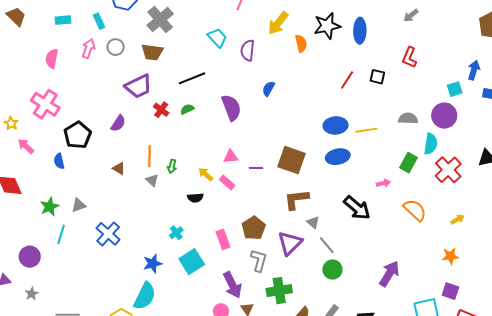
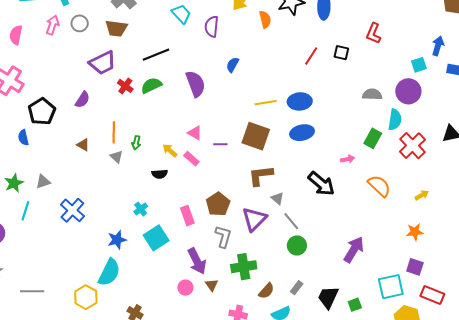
green semicircle: (187, 109) -> (151, 85), size x1.5
yellow line: (366, 130) -> (266, 103), moved
pink triangle: (231, 157) -> (195, 133), turned 35

